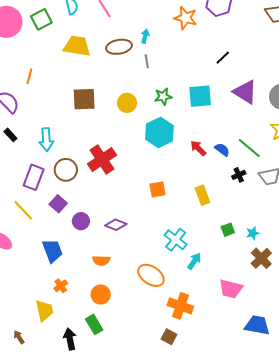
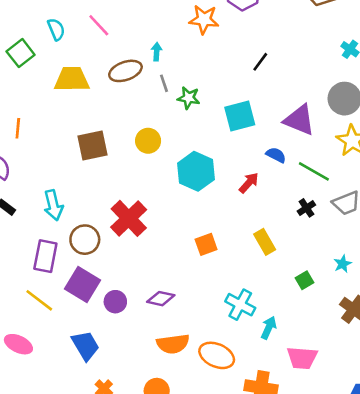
purple triangle: (245, 92) -> (299, 120), moved
green star: (163, 97) -> (189, 98), moved, turned 30
red arrow: (198, 148) -> (249, 183), turned 96
blue semicircle: (222, 150) -> (276, 155), moved
purple square: (58, 204) -> (83, 284), size x1.5
cyan star: (253, 233) -> (343, 264), moved
orange semicircle: (101, 261) -> (173, 344), moved, size x1.4
pink trapezoid: (231, 289) -> (302, 358), moved

